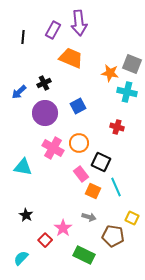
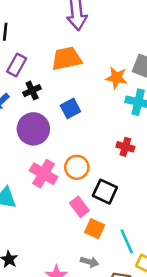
purple rectangle: (53, 30) -> (17, 65), moved
orange trapezoid: (71, 58) -> (67, 59), turned -35
blue square: (78, 106) -> (70, 108), moved
cyan line: (116, 187) -> (127, 241), moved

